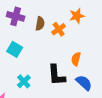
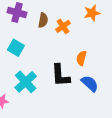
orange star: (77, 16) -> (92, 13), moved
cyan cross: (24, 81) -> (26, 82), size x1.5

